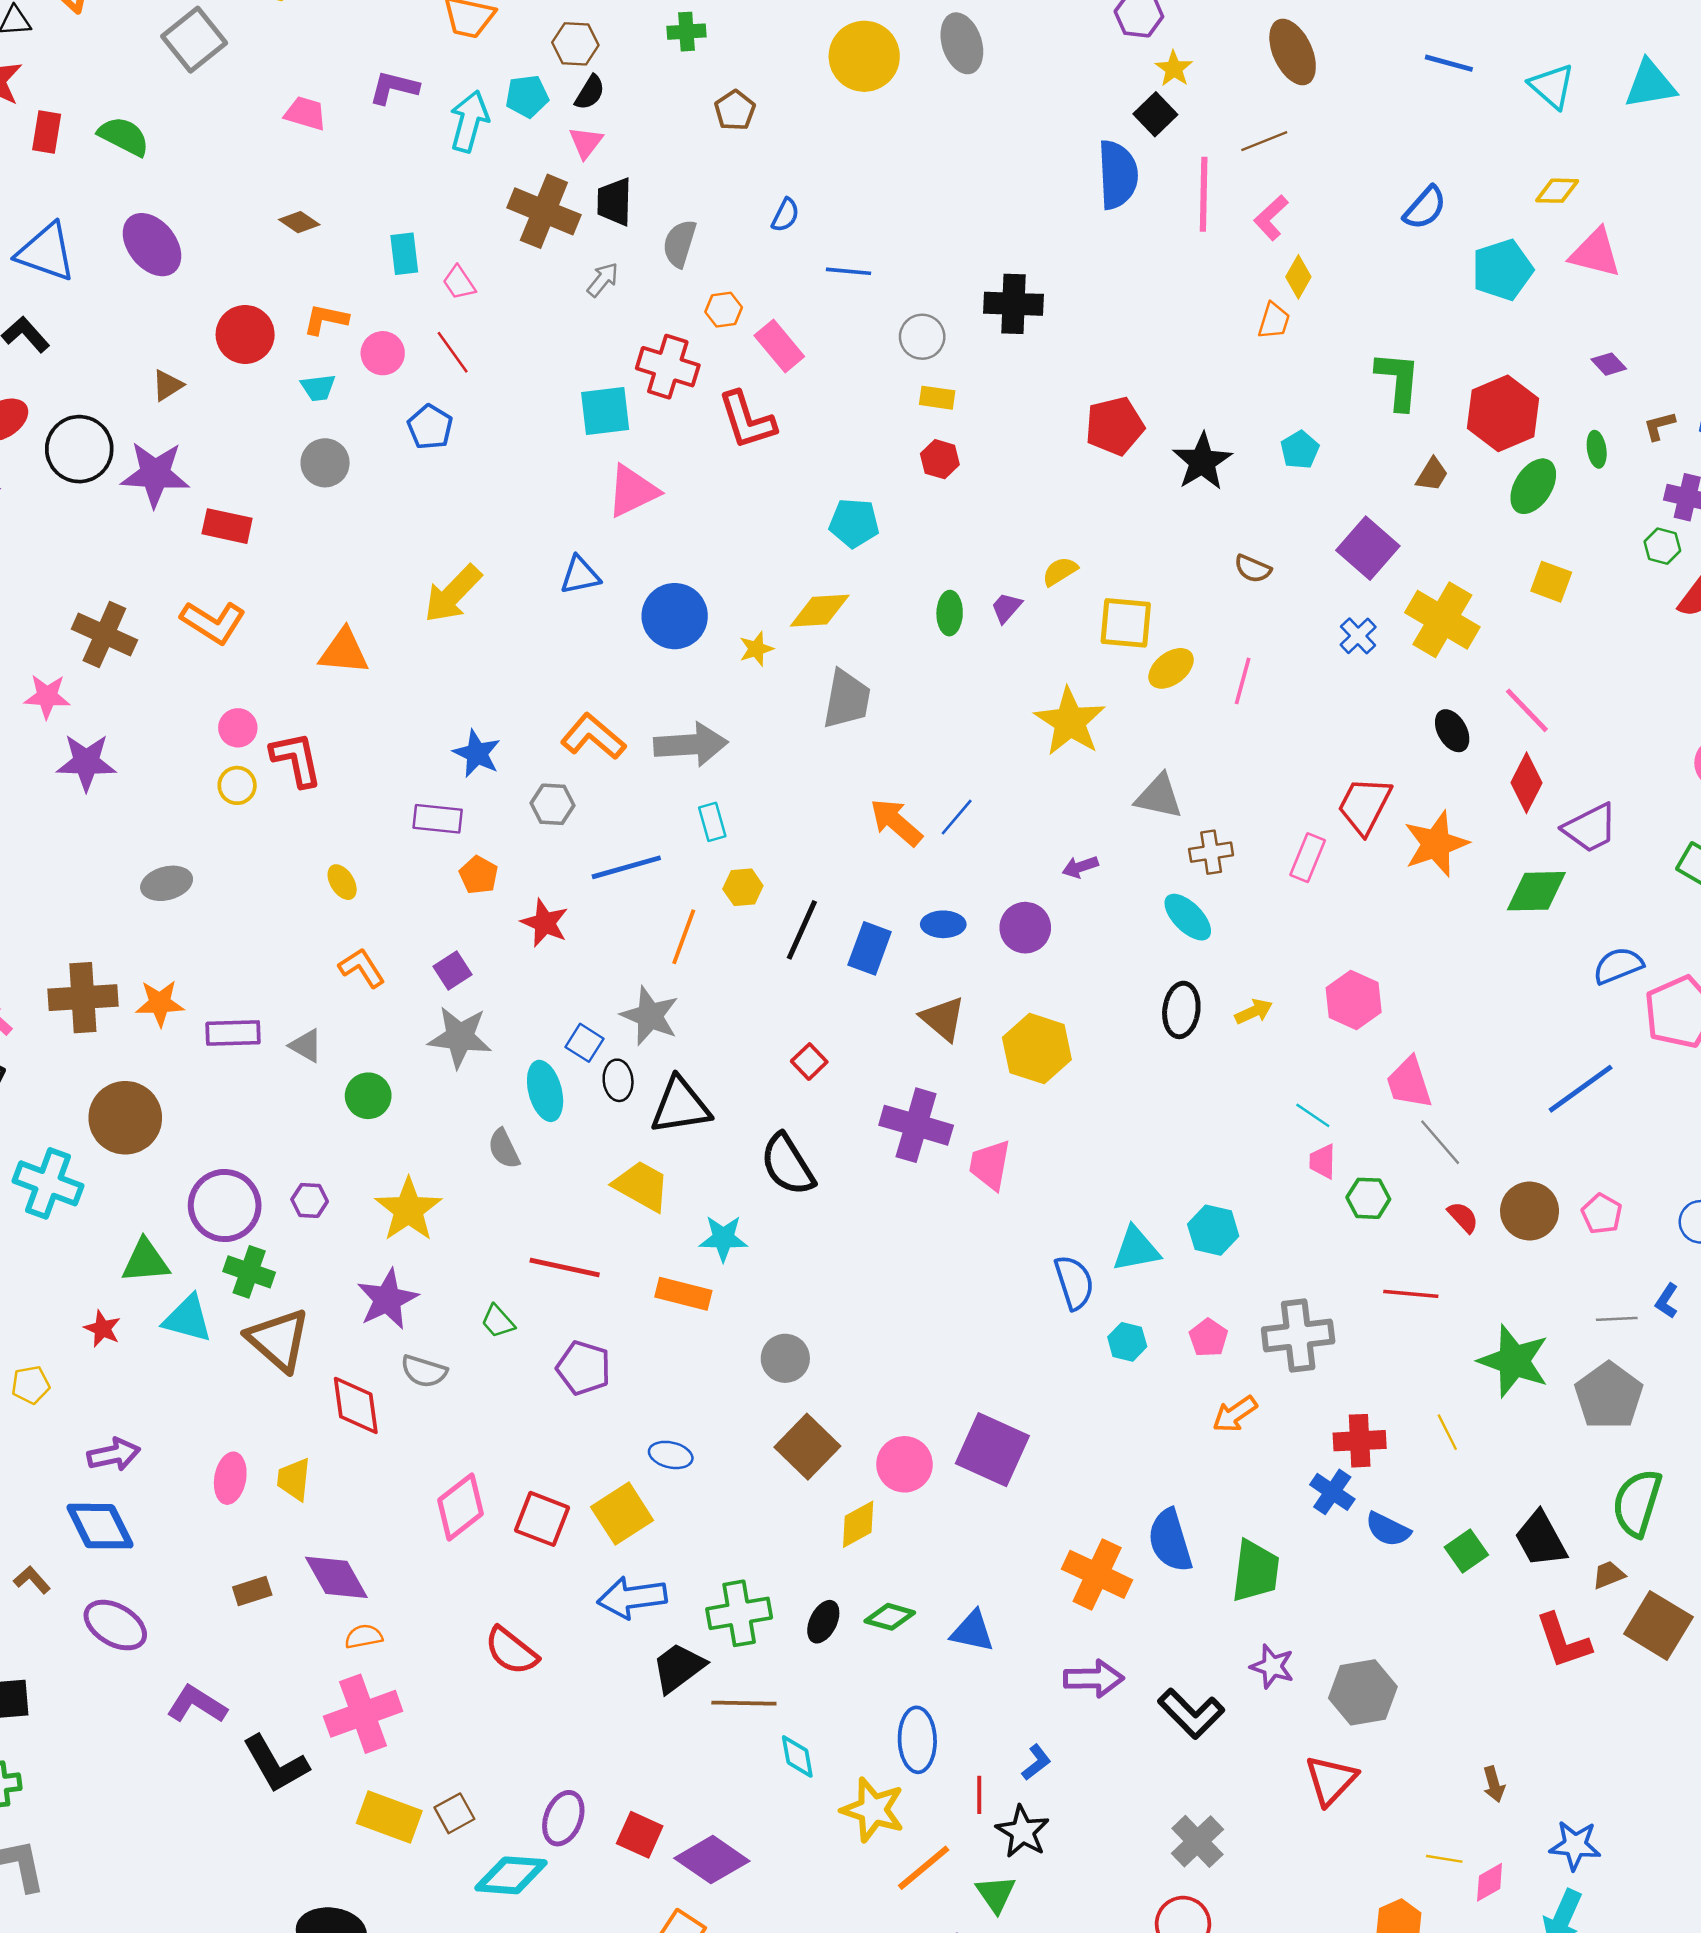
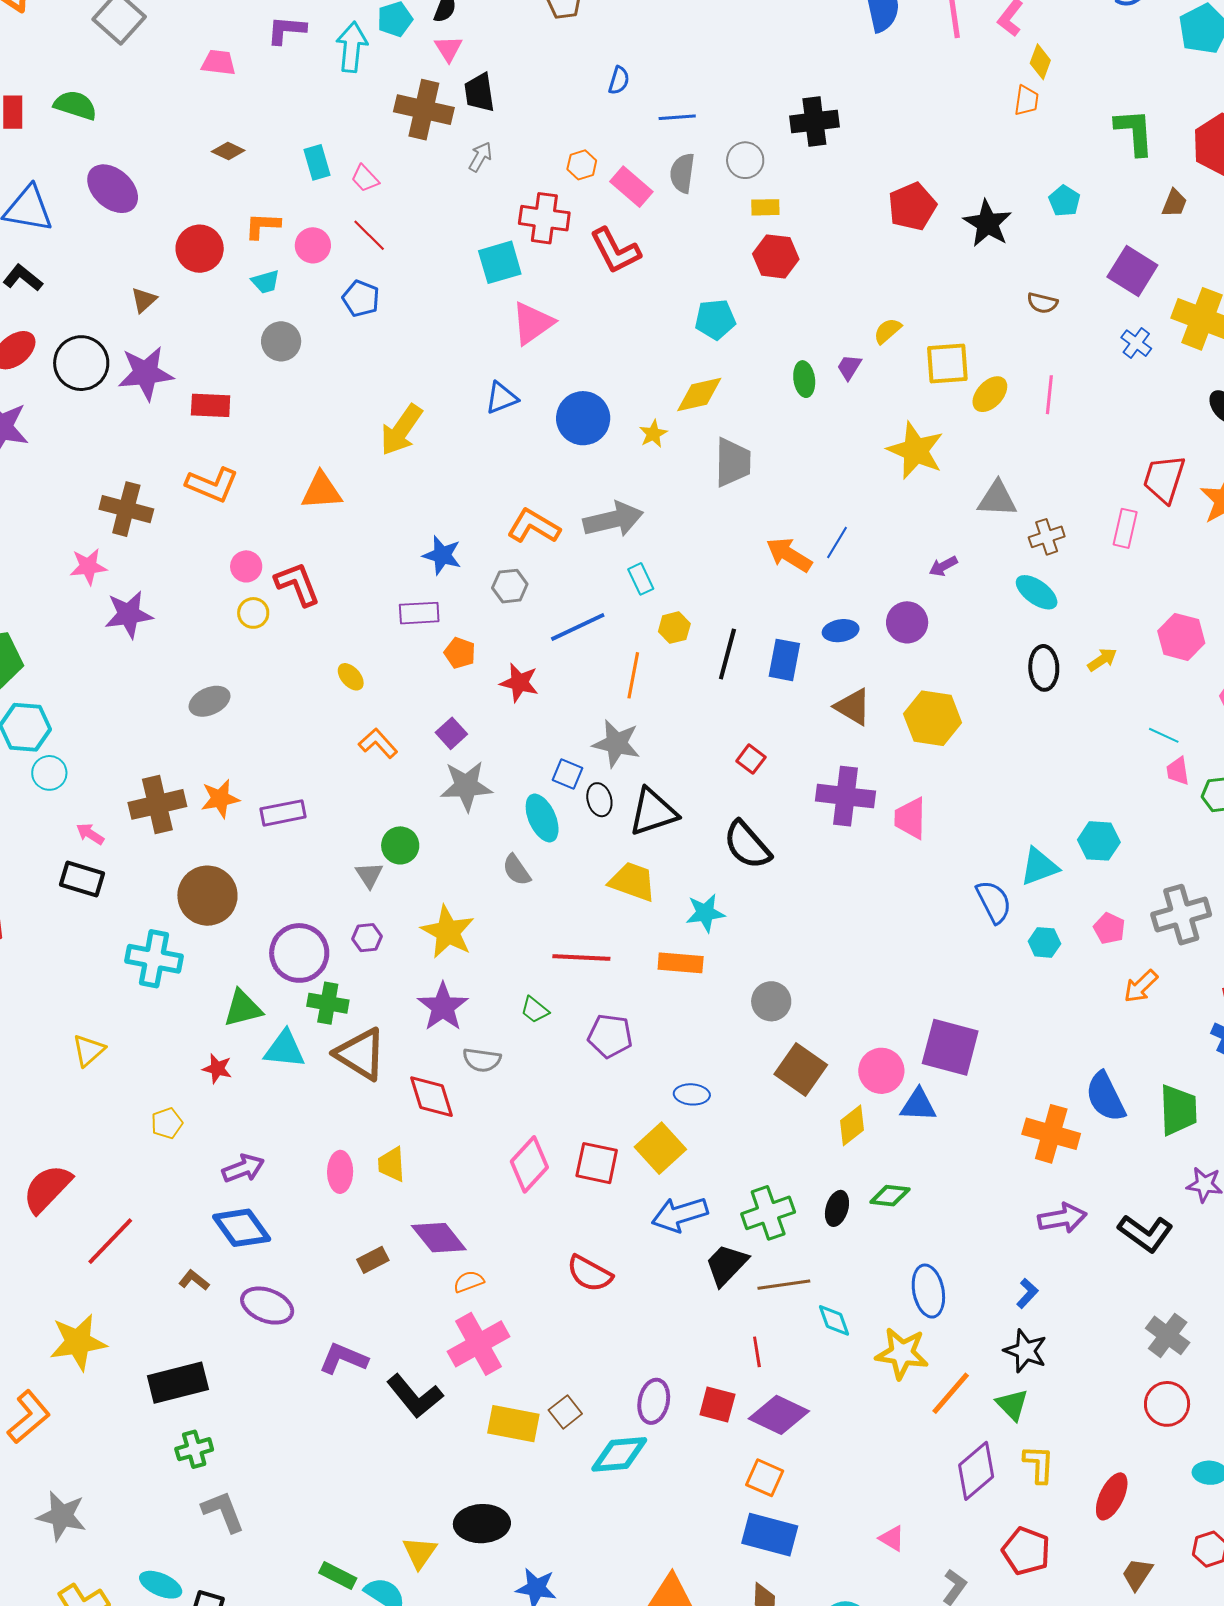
gray semicircle: (680, 243) -> (682, 173), moved
red hexagon: (940, 459) -> (776, 256), size x1.4
gray triangle: (306, 1046) -> (369, 875), moved, turned 36
blue triangle: (972, 1631) -> (918, 1105), moved
red line: (979, 1795) -> (757, 1352), moved

